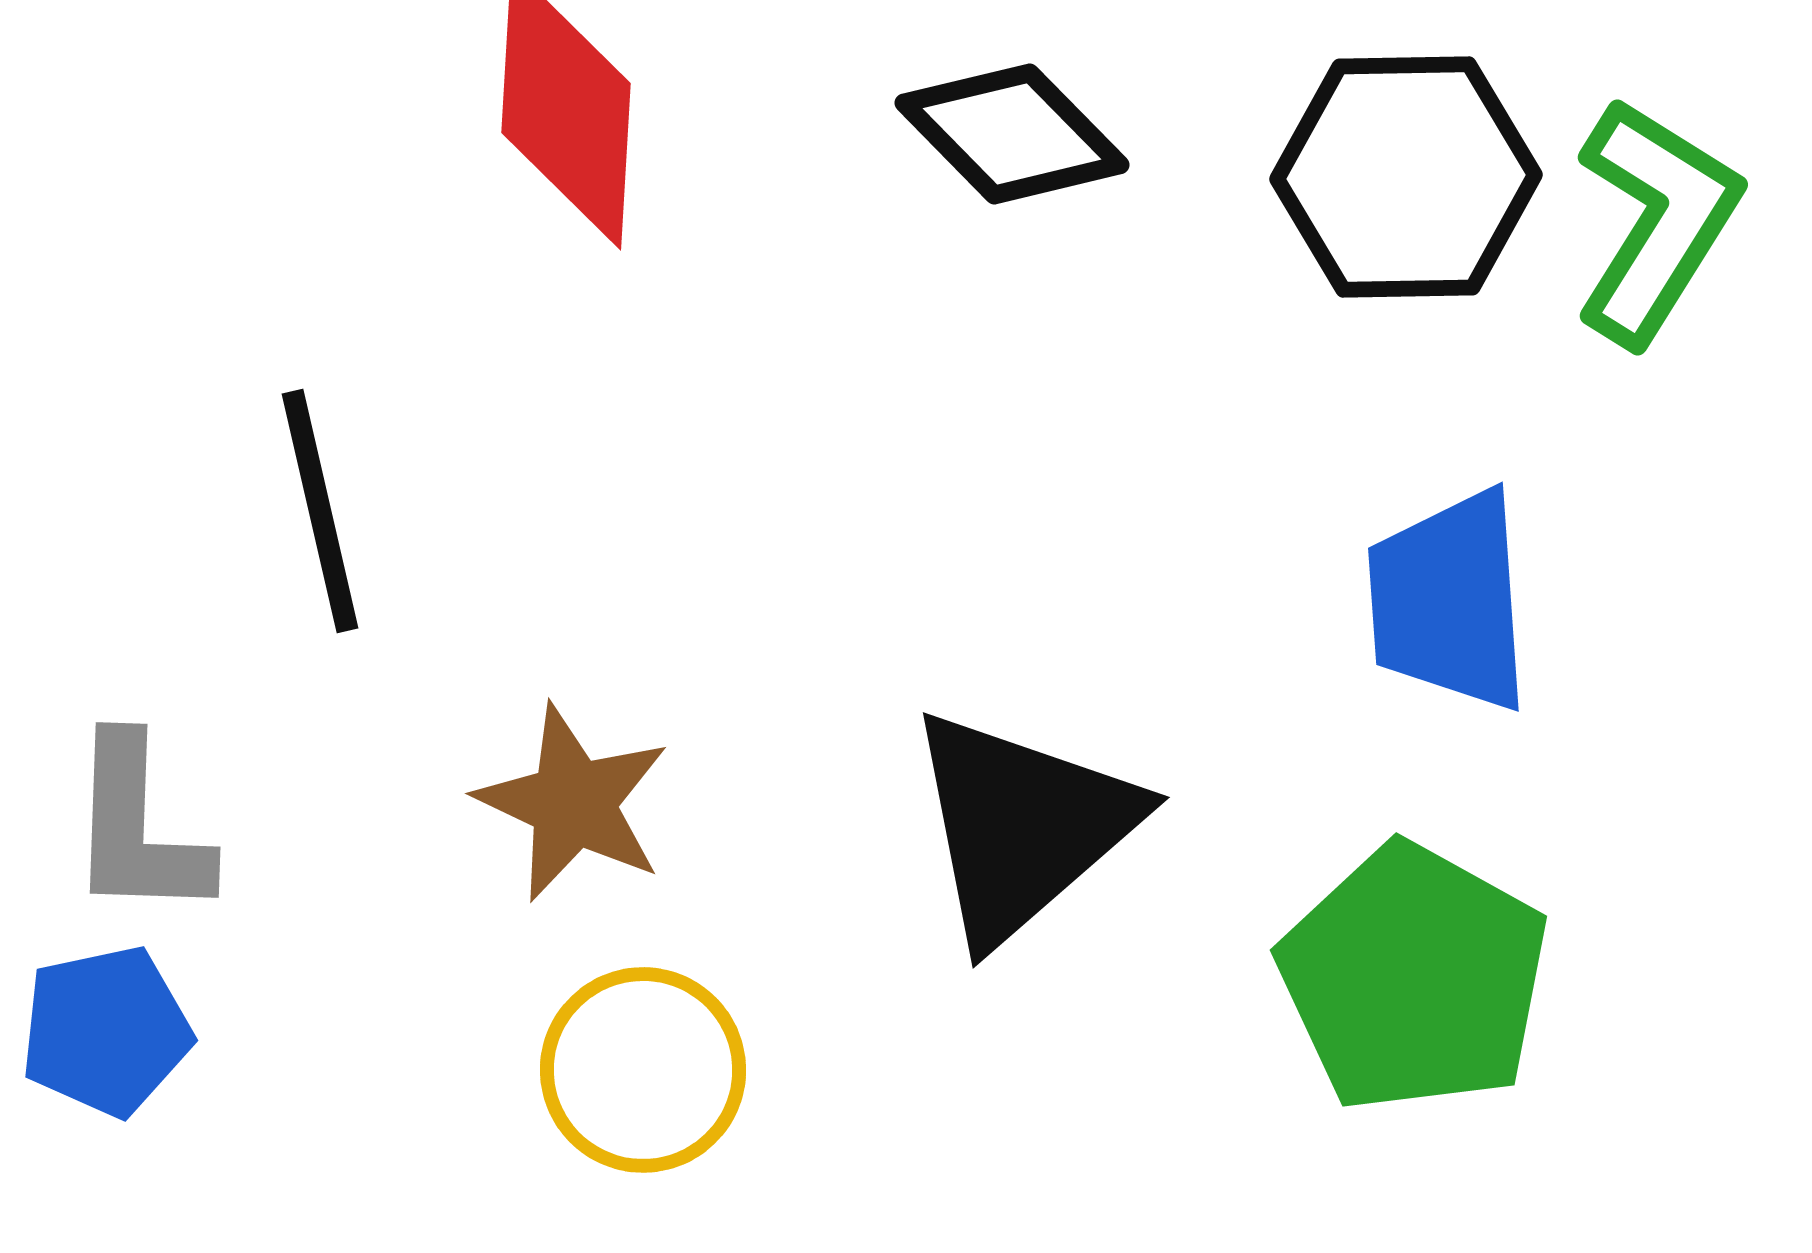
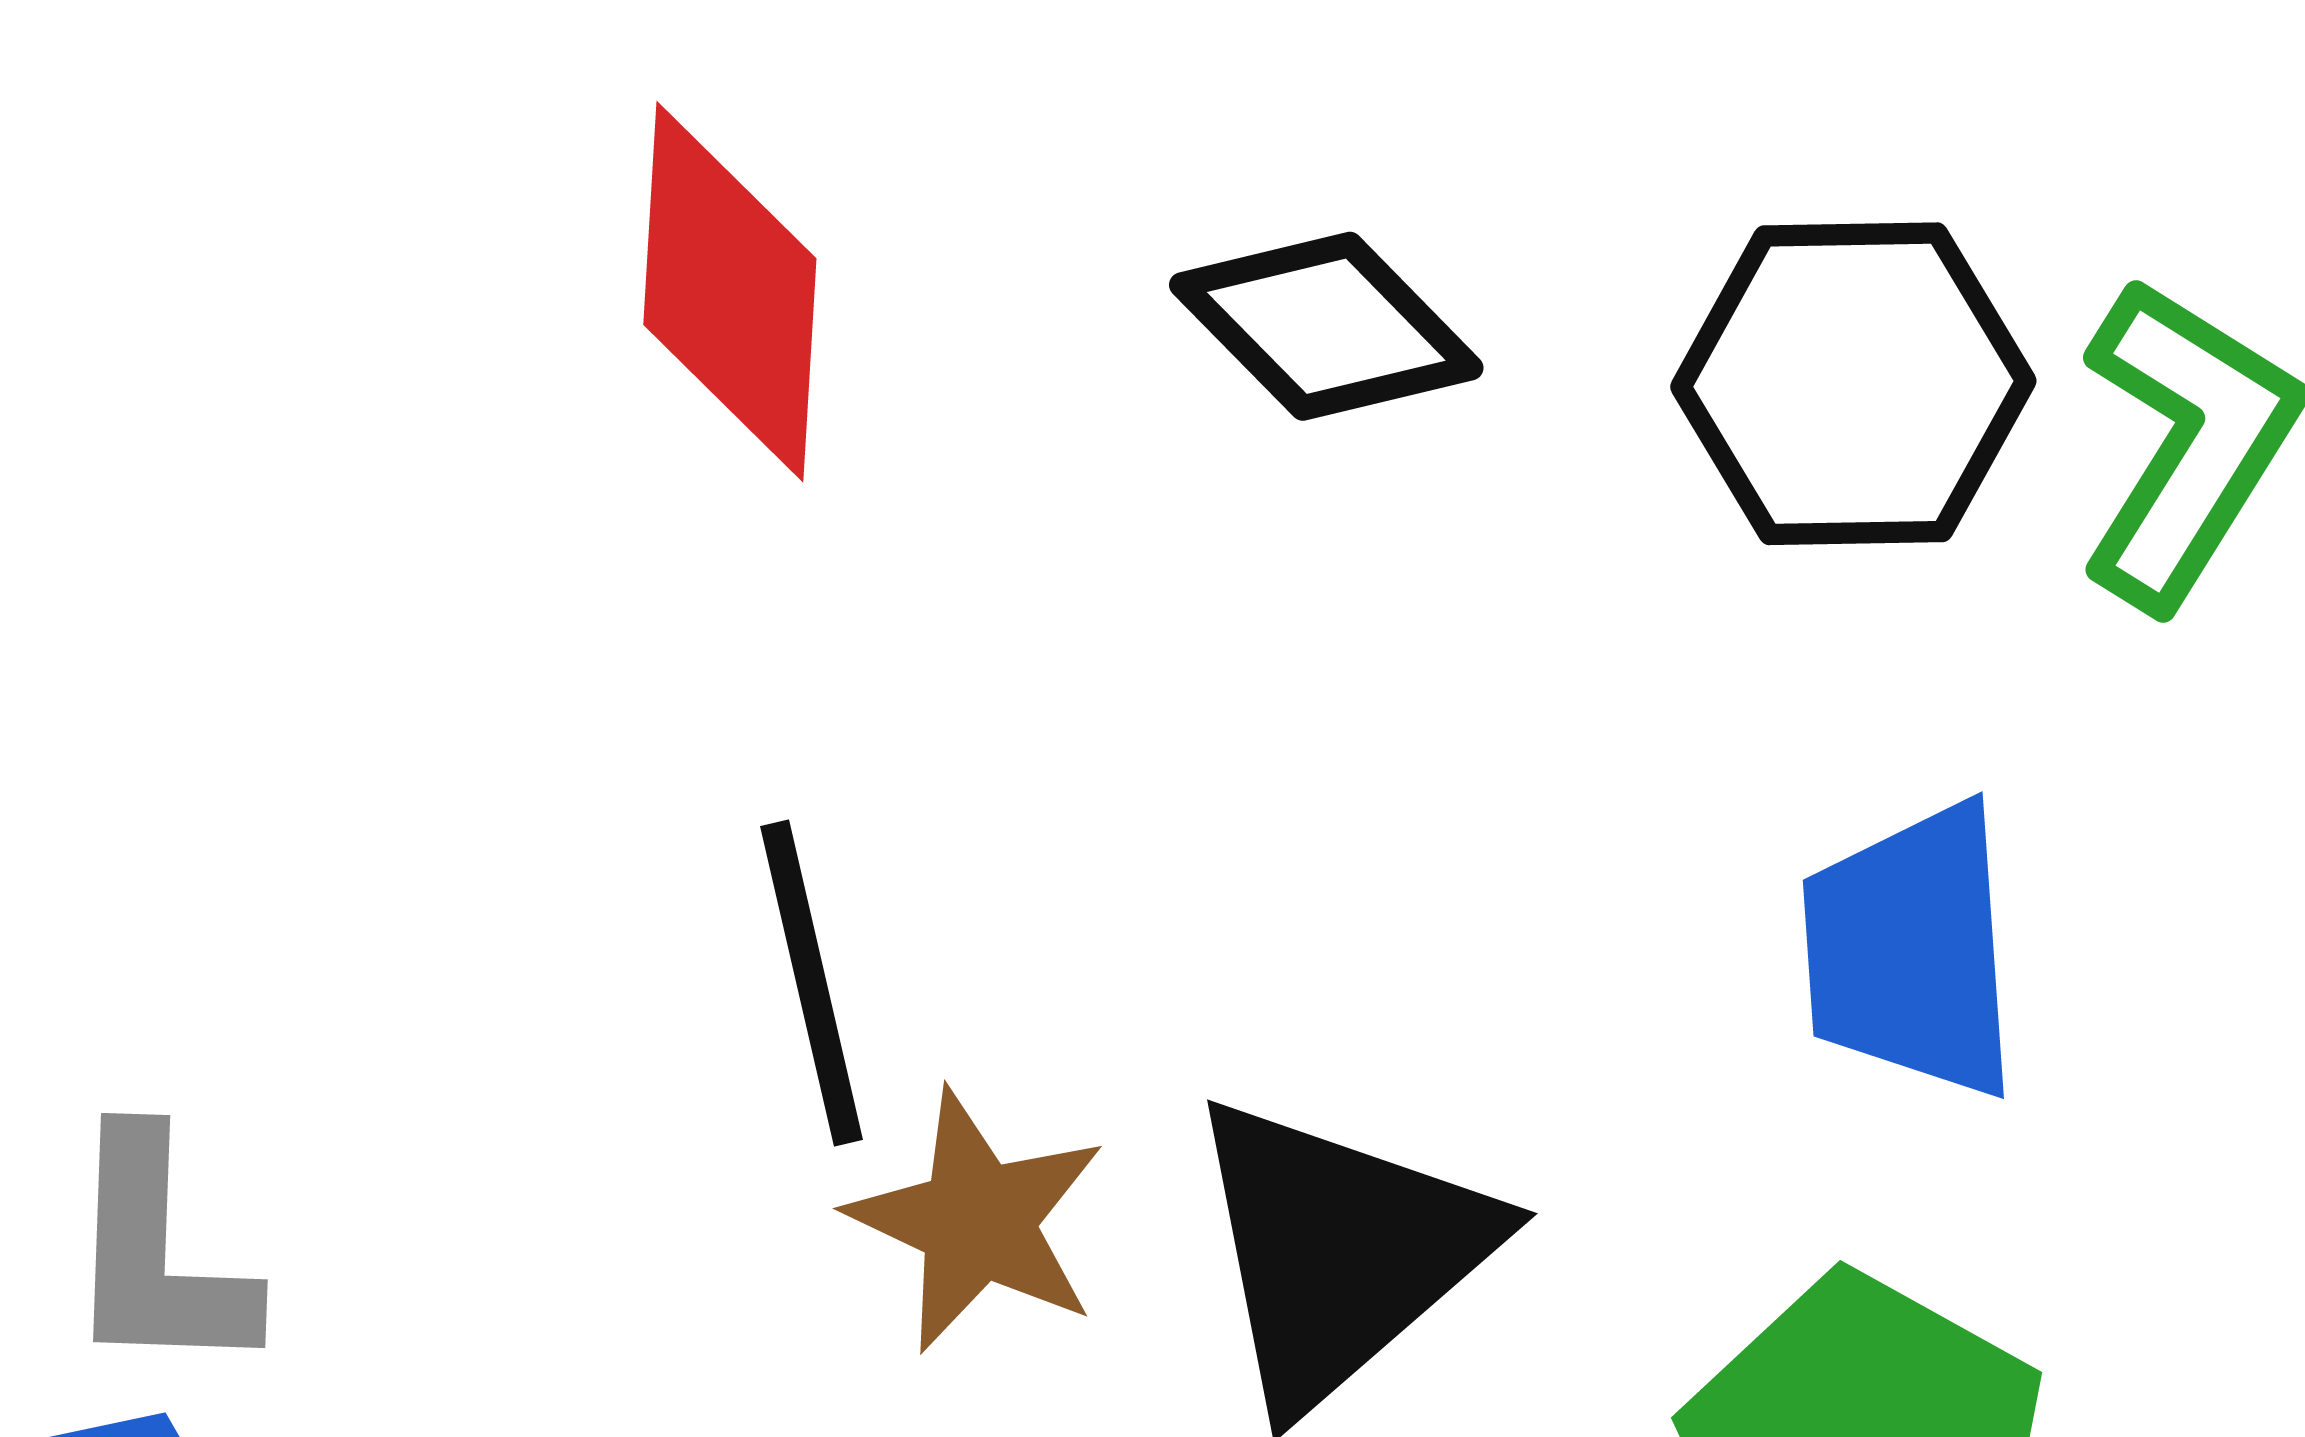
black line: (320, 511) -> (811, 983), moved
brown star: (573, 803) -> (977, 1221), moved

